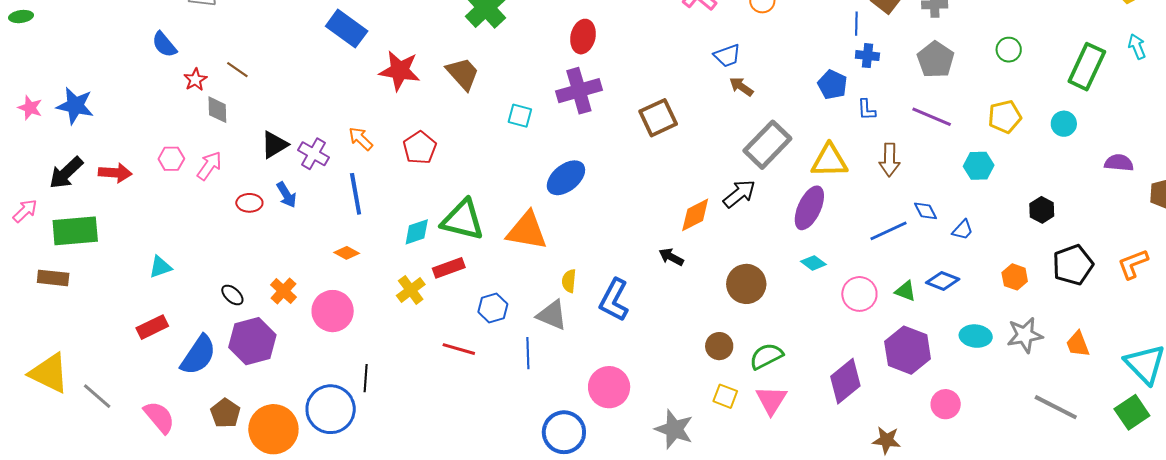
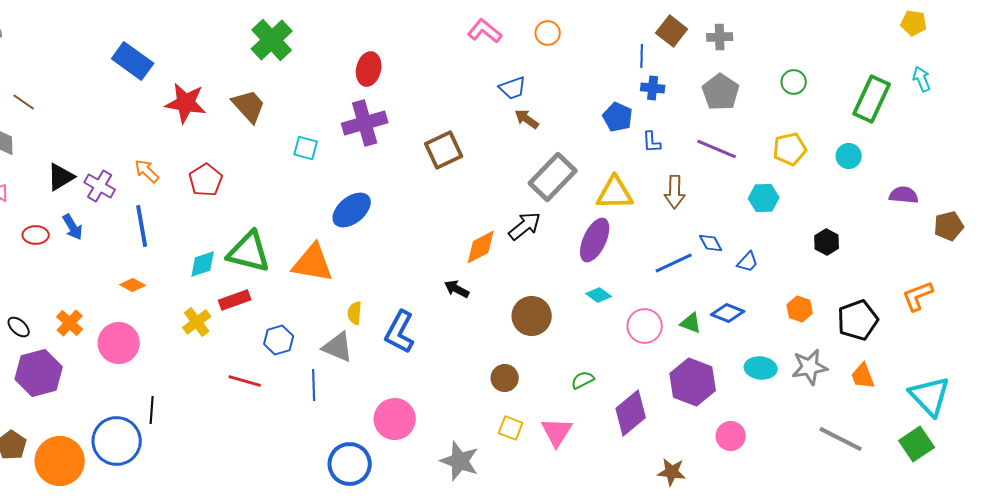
black pentagon: (1073, 265) -> (858, 320), moved
green semicircle: (766, 356) -> (583, 380), moved, size x0.7

